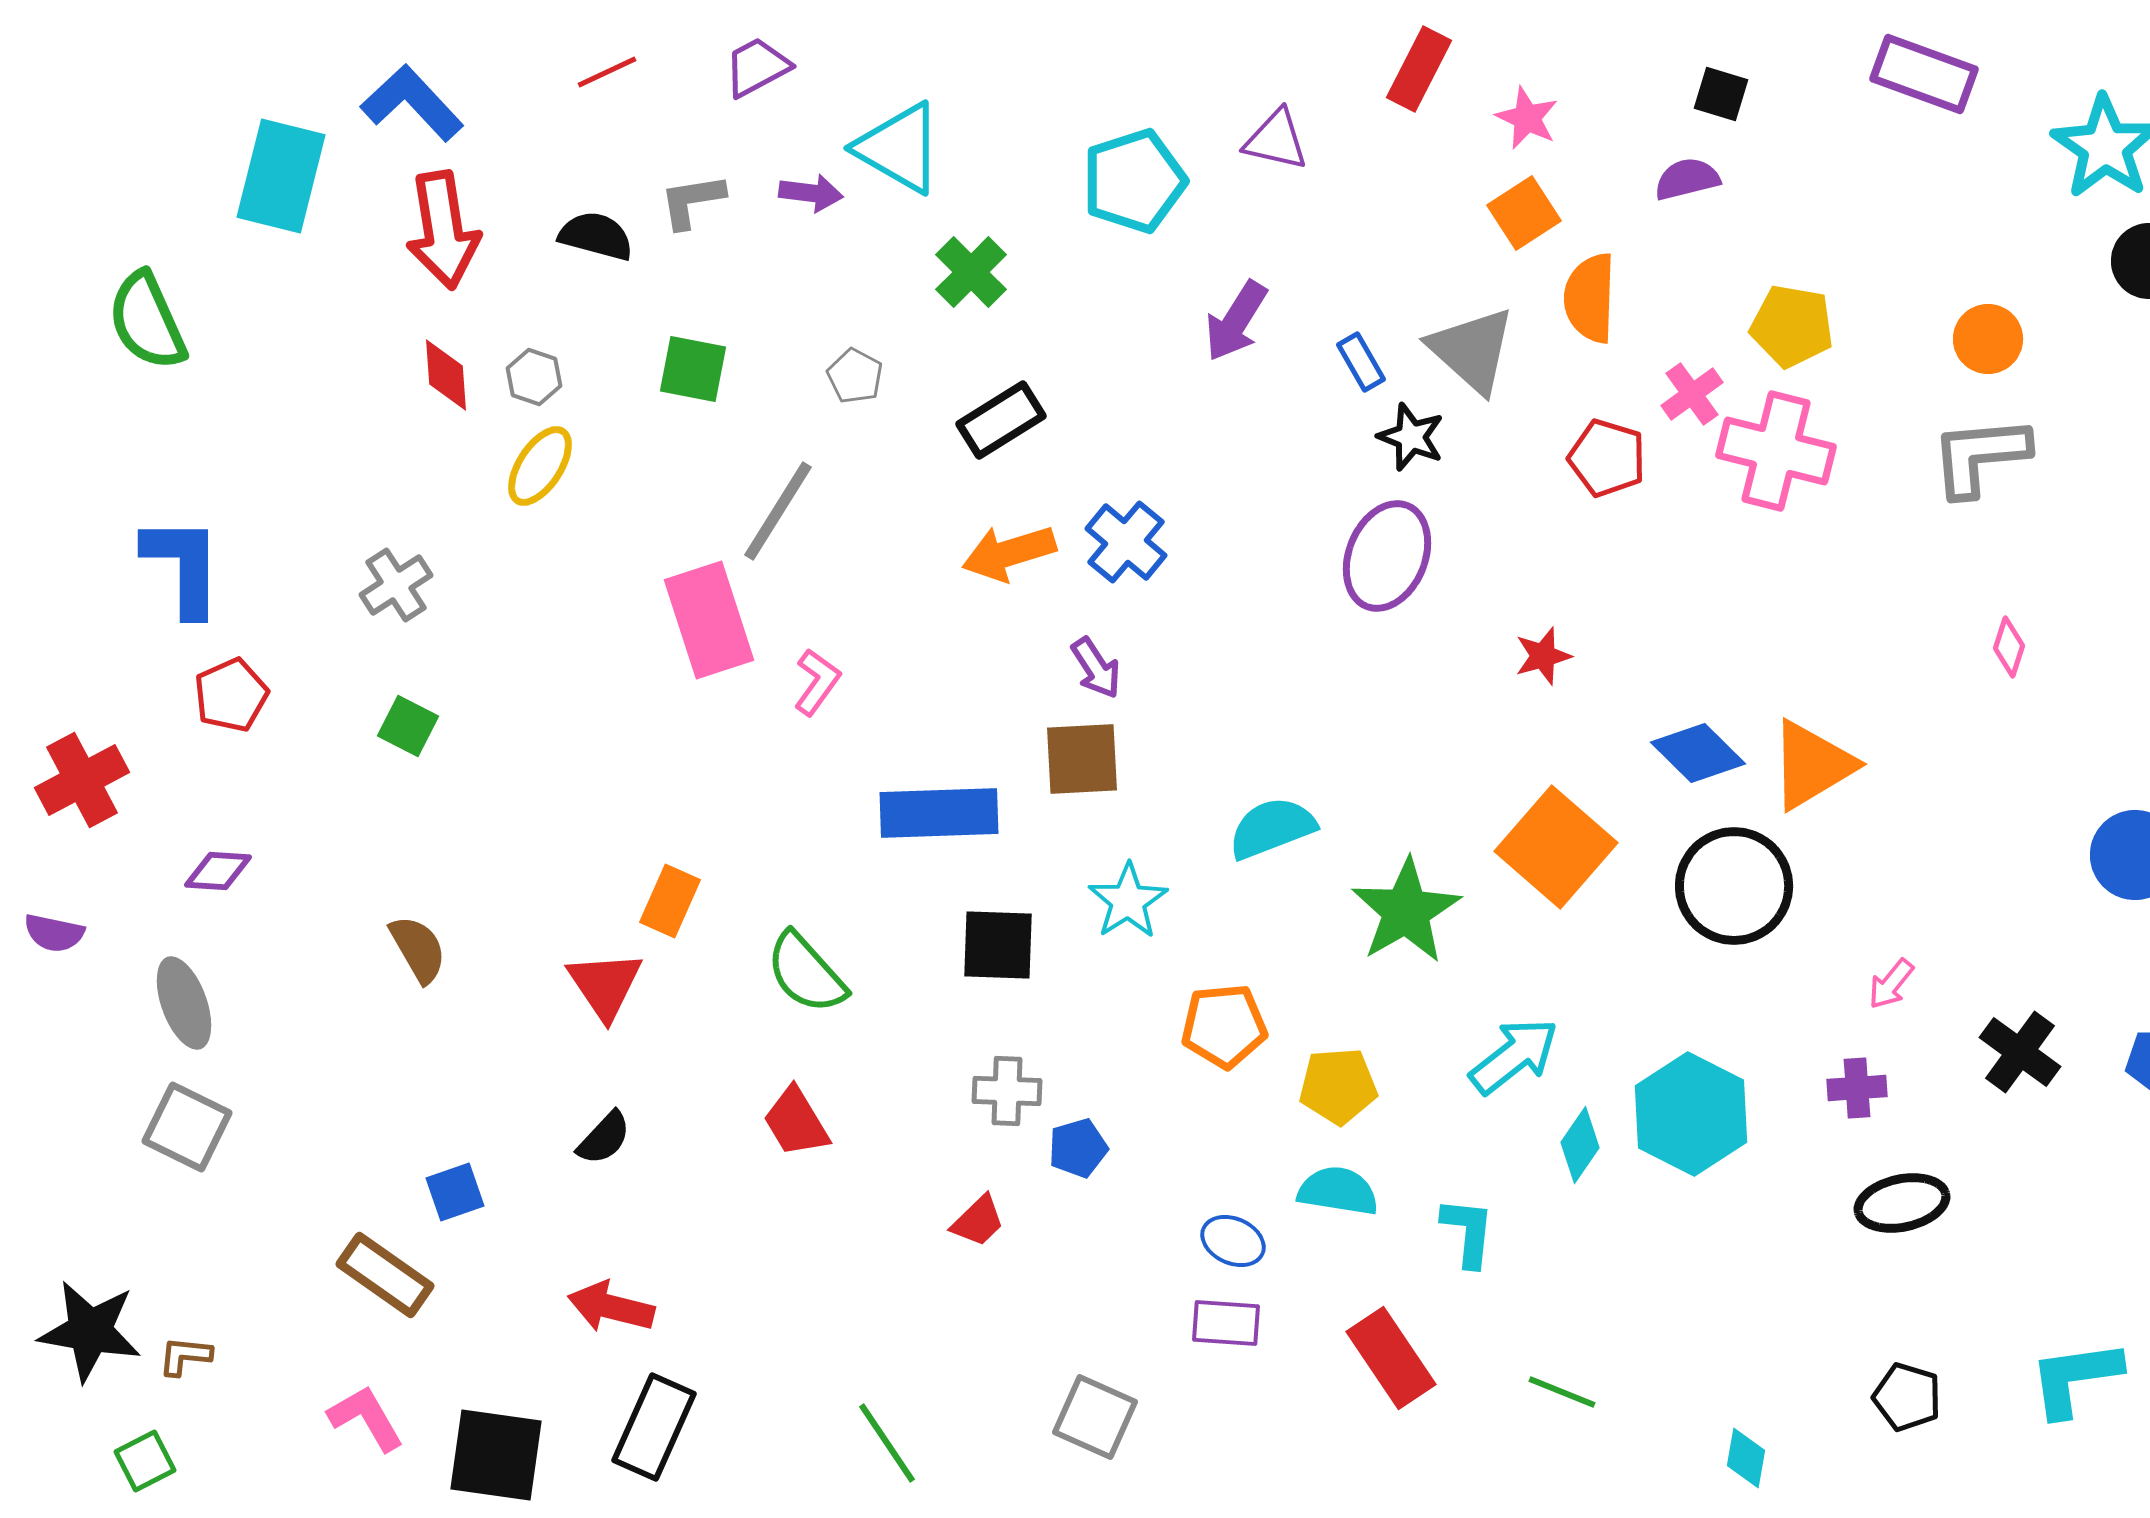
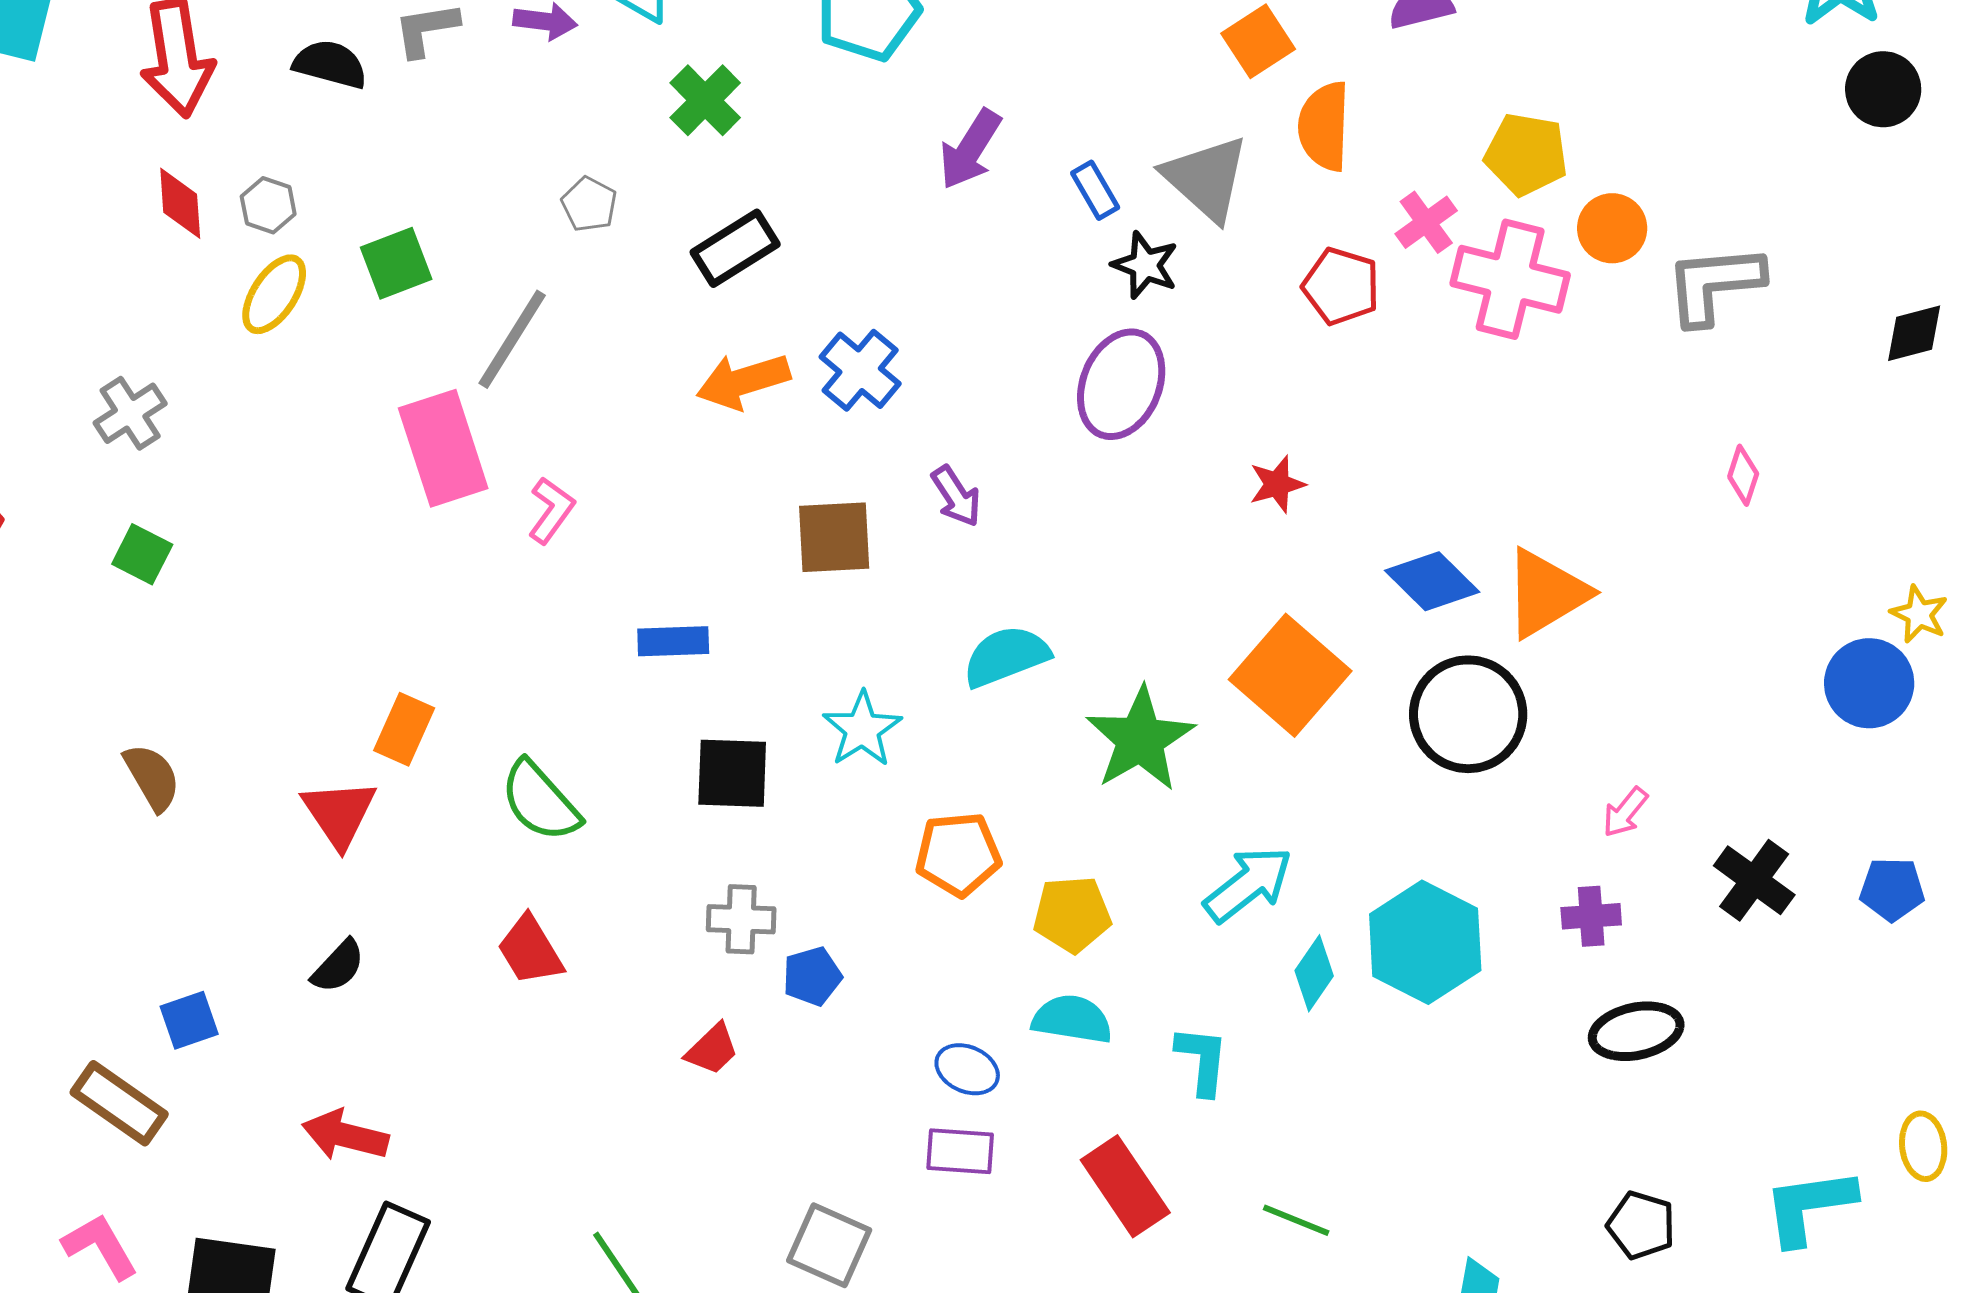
orange circle: (1988, 339) -> (1612, 228), moved
green square: (693, 369) -> (396, 263), moved, turned -32
purple arrow: (1096, 668) -> (956, 496), moved
brown square: (1082, 759) -> (834, 537), moved
blue rectangle: (939, 813) -> (673, 641), size x0.6

